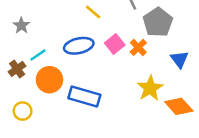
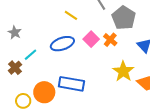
orange circle: (49, 80) -> (44, 92), moved

